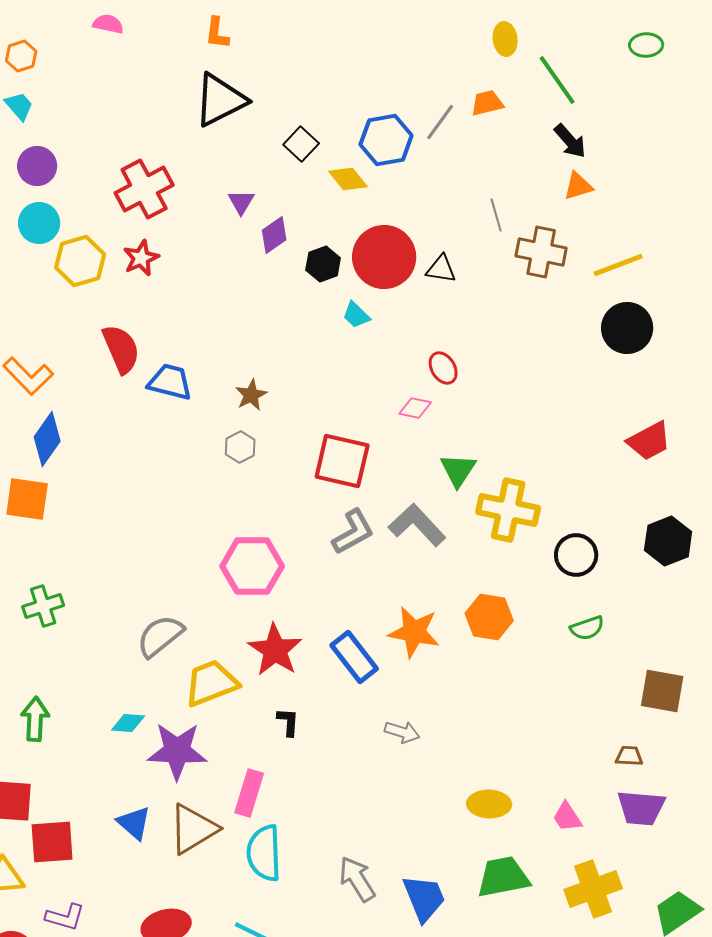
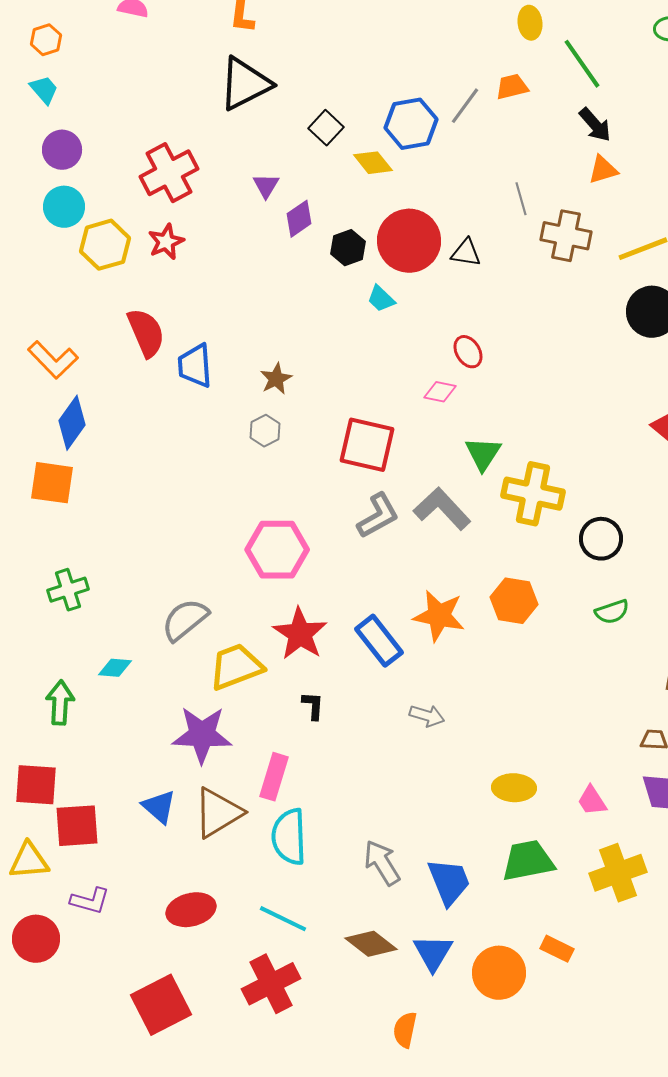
blue trapezoid: (170, 382) -> (195, 366), turned -108
cyan diamond: (128, 723) -> (115, 668), moved

